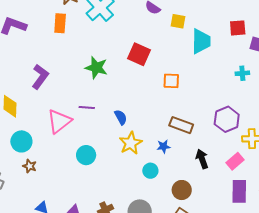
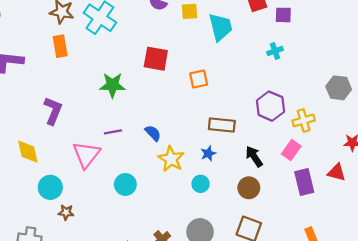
brown circle: (182, 190) -> (249, 188), moved

